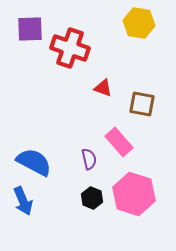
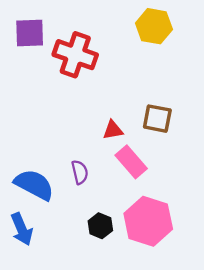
red triangle: (103, 88) -> (113, 130), moved, turned -30
purple semicircle: (89, 159) -> (80, 172), moved

